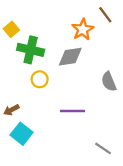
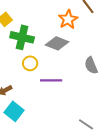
gray diamond: (70, 57) -> (57, 43), turned 30
purple line: (73, 111) -> (51, 80), moved

